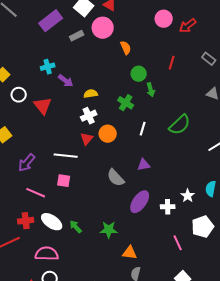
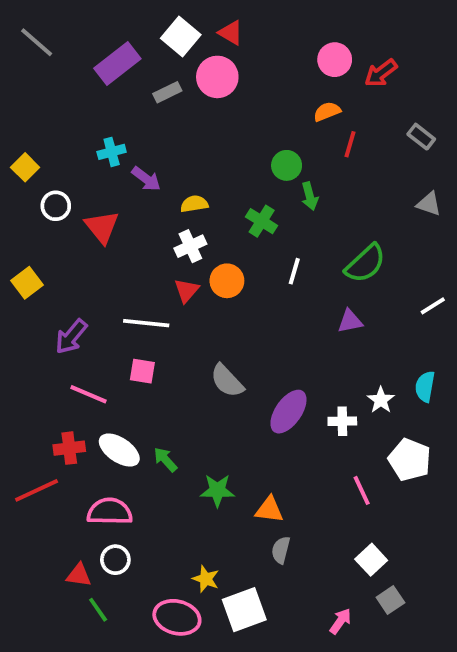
orange semicircle: (126, 48) -> (327, 112), moved, turned -88
purple triangle: (144, 165) -> (350, 321), moved
gray semicircle: (116, 178) -> (227, 381), moved
white pentagon: (203, 227) -> (410, 460), turned -30
green star: (109, 230) -> (217, 490), moved

